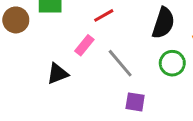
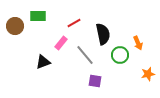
black semicircle: (163, 23) -> (103, 34), moved, turned -30

